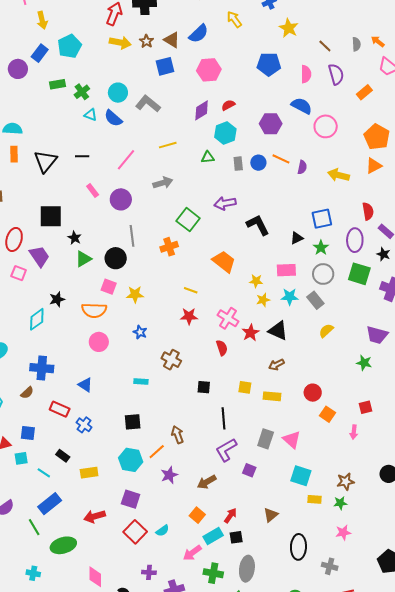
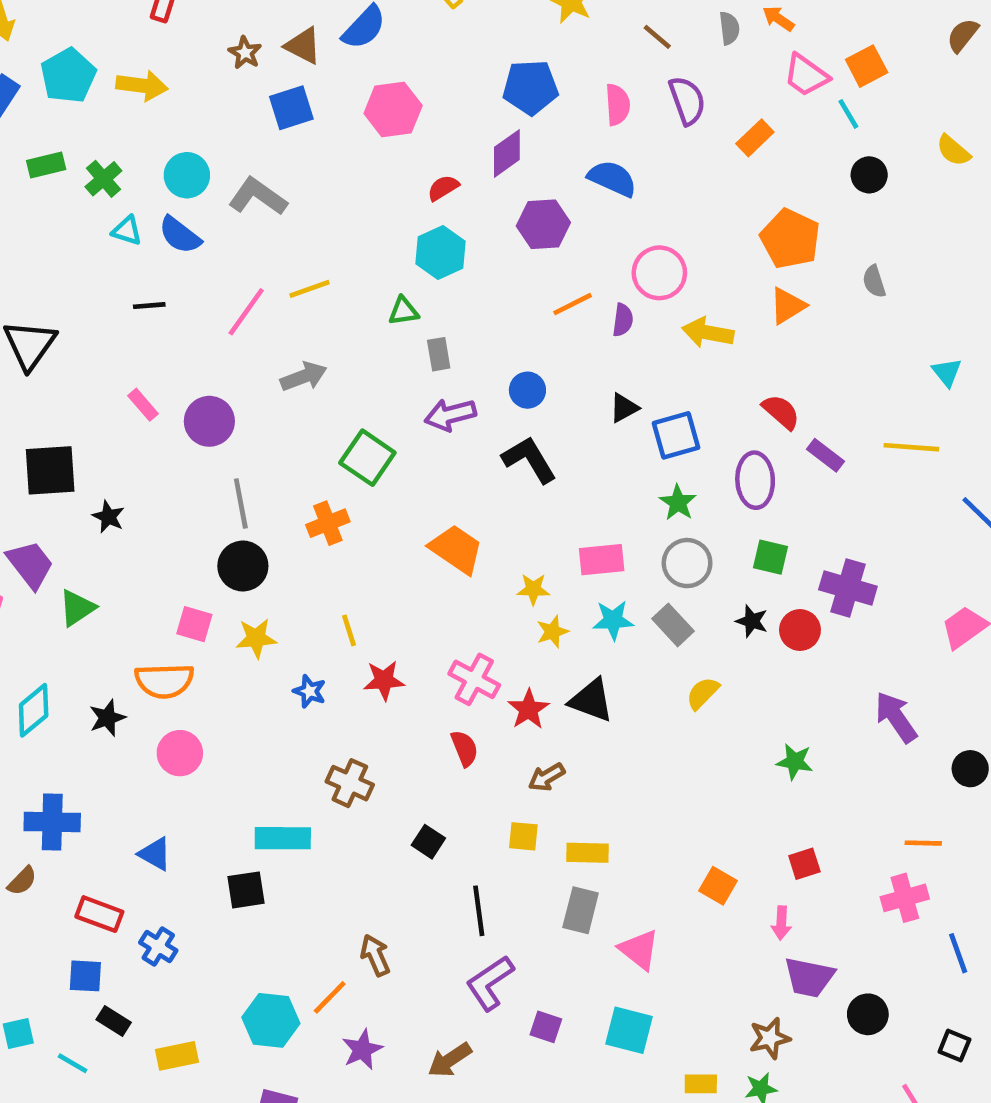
yellow arrow: (120, 43) -> (142, 86), moved
purple diamond: (202, 110) -> (507, 153), moved
pink circle: (326, 126) -> (659, 273), moved
black line: (82, 156) -> (149, 306), moved
orange line: (281, 159) -> (573, 304), turned -48
pink line: (126, 160) -> (246, 312), moved
blue circle: (258, 163) -> (527, 390), moved
gray rectangle: (238, 164) -> (439, 354), moved
red semicircle: (368, 211) -> (781, 412), turned -36
black triangle: (297, 238) -> (624, 408), moved
black star: (384, 254) -> (752, 621), moved
black circle: (116, 258) -> (243, 566), moved
green triangle: (83, 259) -> (77, 608), moved
green square: (359, 274) -> (771, 557), size x0.7
yellow line: (191, 290) -> (349, 630), moved, turned 56
black star: (57, 299) -> (107, 718), moved
blue star: (140, 332) -> (310, 691), moved
purple trapezoid: (377, 335) -> (809, 977), moved
brown arrow: (276, 365) -> (547, 777), moved
cyan rectangle: (141, 382) -> (283, 838), size x1.6
black square: (204, 387) -> (428, 842), turned 32
red circle: (313, 393) -> (800, 630), moved
black square: (133, 422) -> (246, 890), moved
blue square: (28, 433) -> (85, 976), moved
gray rectangle: (266, 439) -> (581, 910), moved
cyan square: (301, 476) -> (629, 1030), moved

